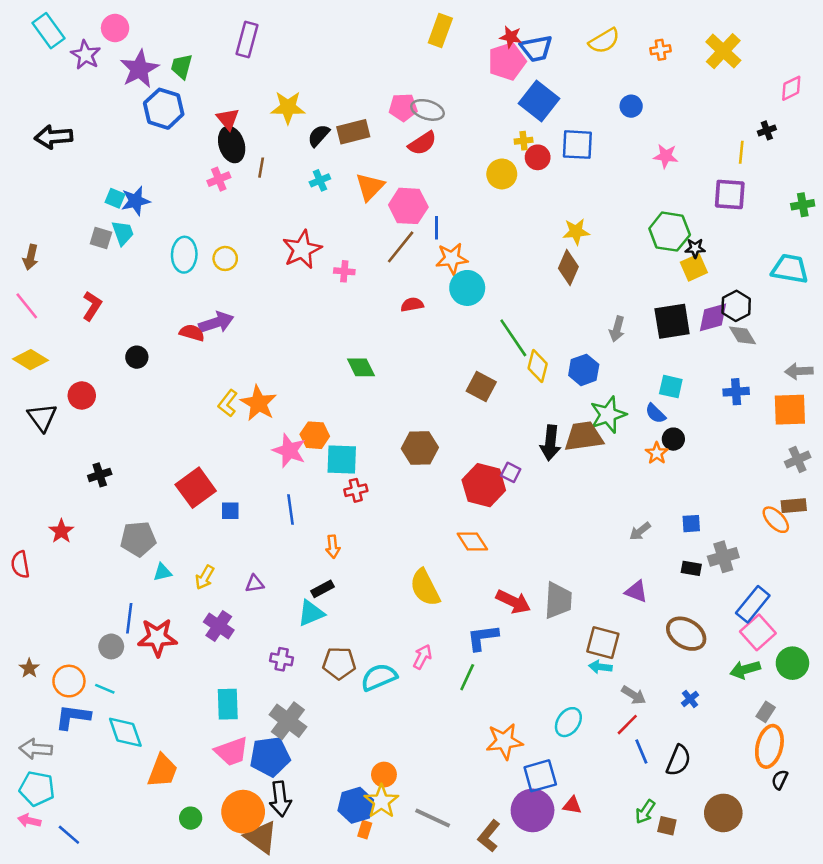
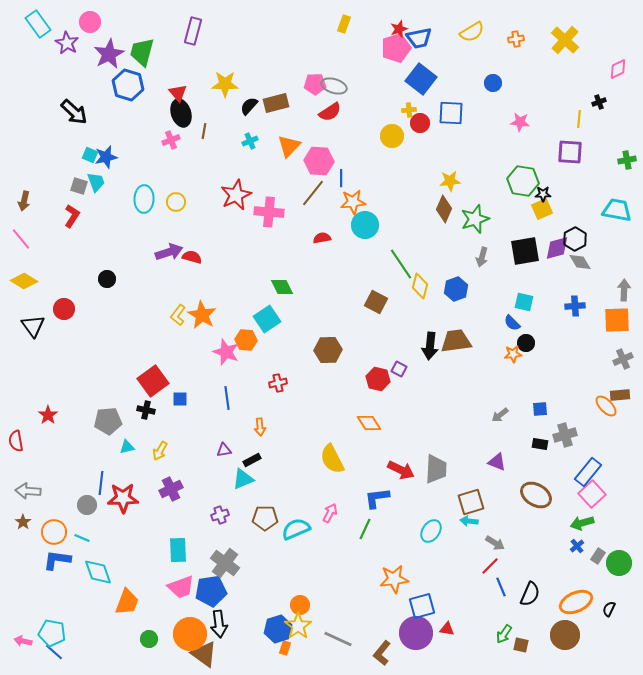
yellow rectangle: (440, 31) -> (344, 24), size x0.7
red star: (511, 37) -> (399, 29), turned -30
green trapezoid: (182, 66) -> (142, 52), size x1.4
black arrow: (54, 137) -> (74, 112), moved, turned -132
pink cross: (344, 271) -> (269, 212), size x1.8
red L-shape: (92, 306) -> (72, 216), moved
red semicircle: (192, 333) -> (192, 257), moved
gray arrow: (799, 371) -> (624, 290), turned 95
green star: (608, 415) -> (475, 219), moved
orange star: (657, 453) -> (513, 354), turned 30
cyan square: (342, 460) -> (267, 319), moved, turned -36
black cross: (100, 475) -> (146, 410), moved, turned 30
red hexagon: (484, 485) -> (378, 379), size x0.7
purple triangle: (255, 584) -> (224, 450), moved
purple cross: (219, 626) -> (171, 489), turned 30
brown square: (603, 643) -> (471, 502), turned -32
purple cross: (282, 659) -> (220, 515), turned -30
green circle: (792, 663) -> (619, 563), moved
blue cross: (690, 699) -> (577, 546), moved
cyan ellipse: (568, 722) -> (431, 531), moved
orange ellipse: (769, 746) -> (576, 602), moved, turned 52
gray arrow: (36, 749) -> (28, 491), moved
cyan pentagon: (37, 789) -> (52, 633), moved

